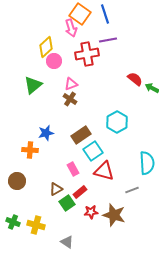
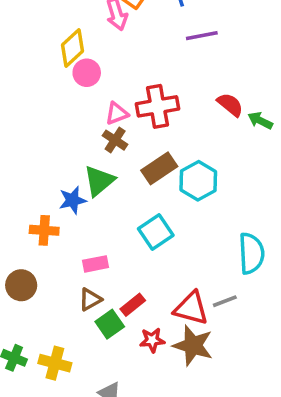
purple line: (108, 40) -> (202, 36), moved
red cross: (87, 54) -> (158, 106), moved
green triangle: (33, 85) -> (99, 181), moved
brown rectangle: (81, 135) -> (159, 168), moved
pink rectangle: (73, 169) -> (96, 264), moved, turned -72
red triangle: (104, 171) -> (191, 308), moved

